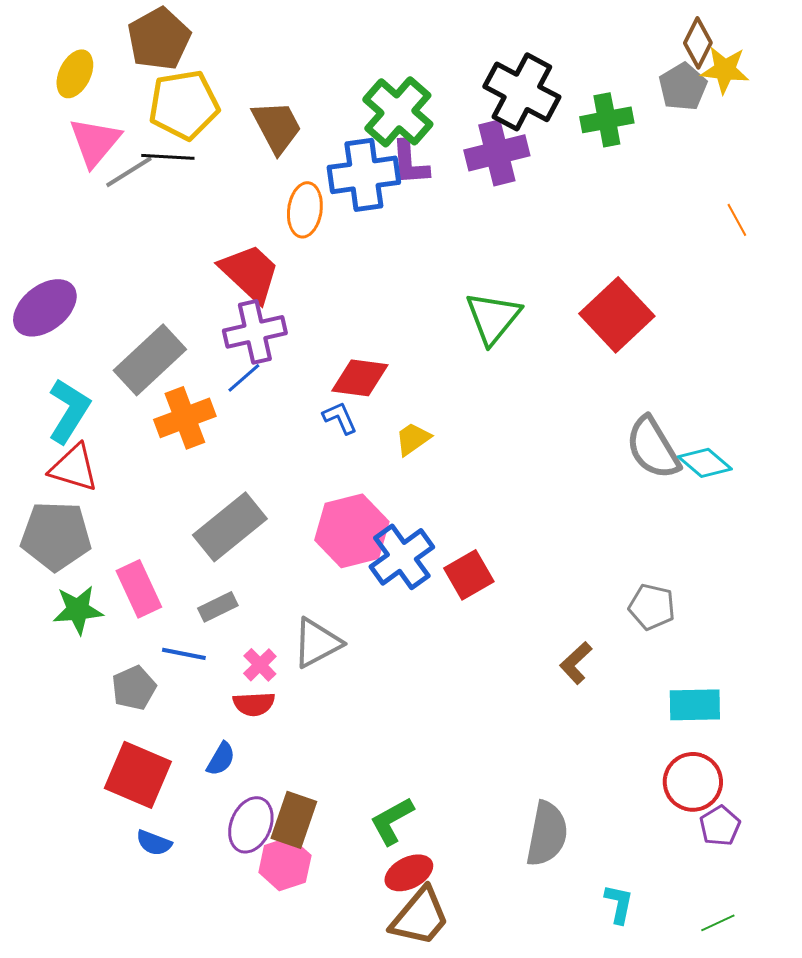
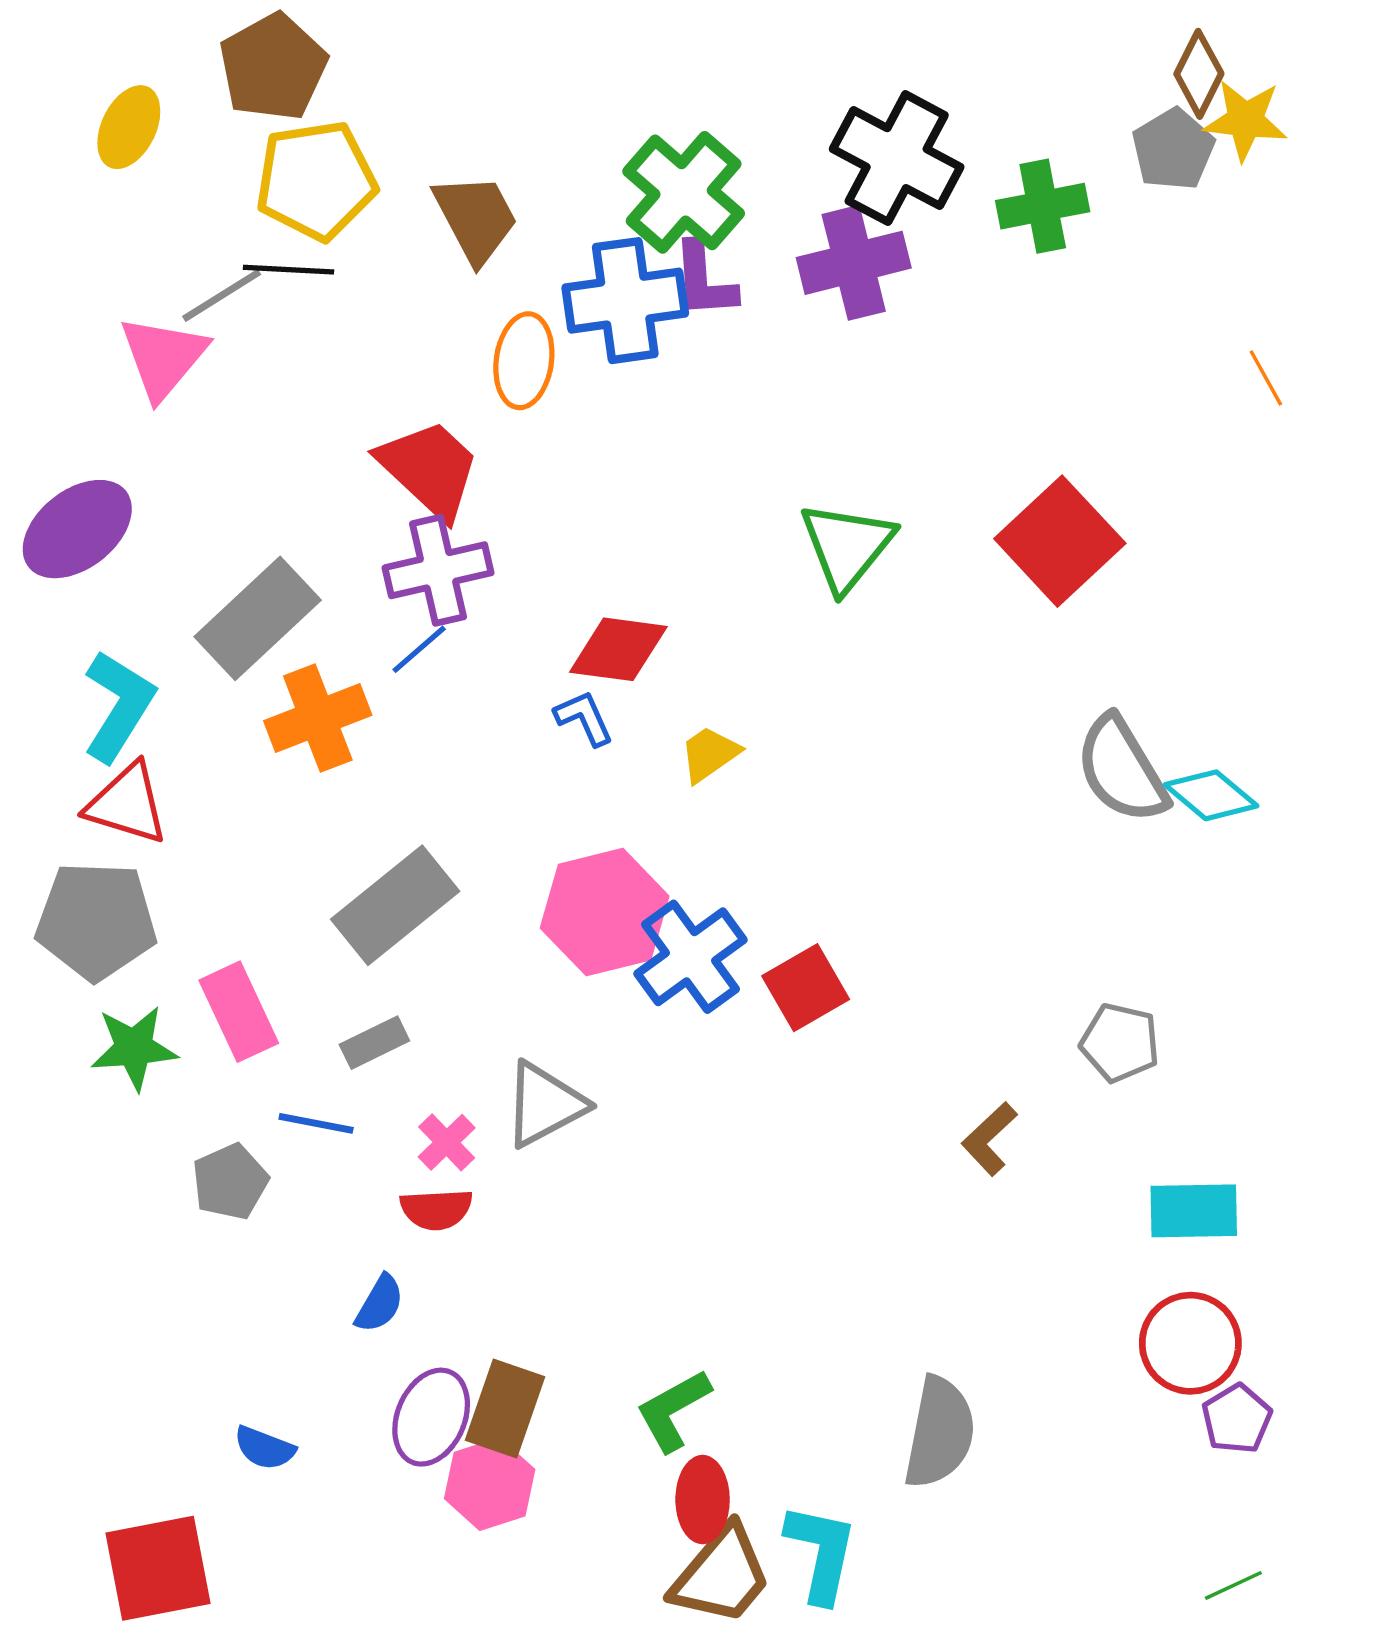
pink triangle: (95, 142) -> (163, 357), moved
red square: (138, 775) -> (158, 1568), moved, turned -34
red ellipse: (409, 873) -> (703, 1500), turned -63
cyan L-shape: (619, 904) -> (821, 1553), moved, size x1.5

